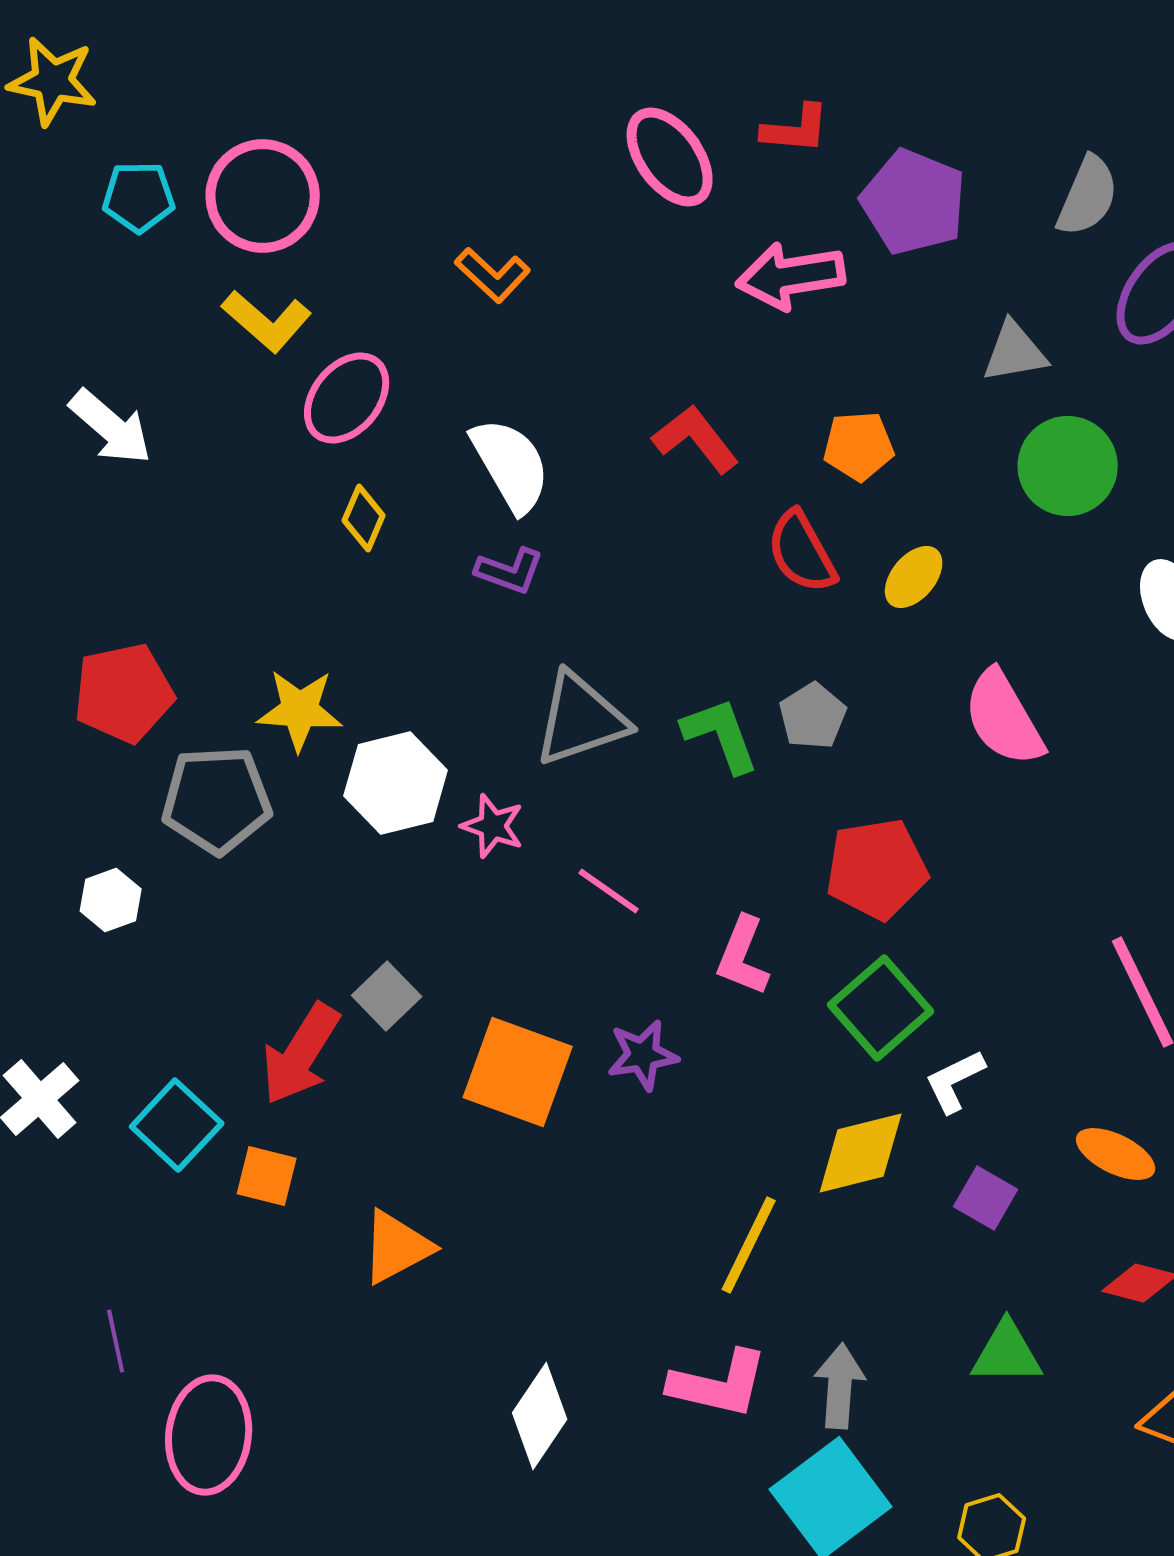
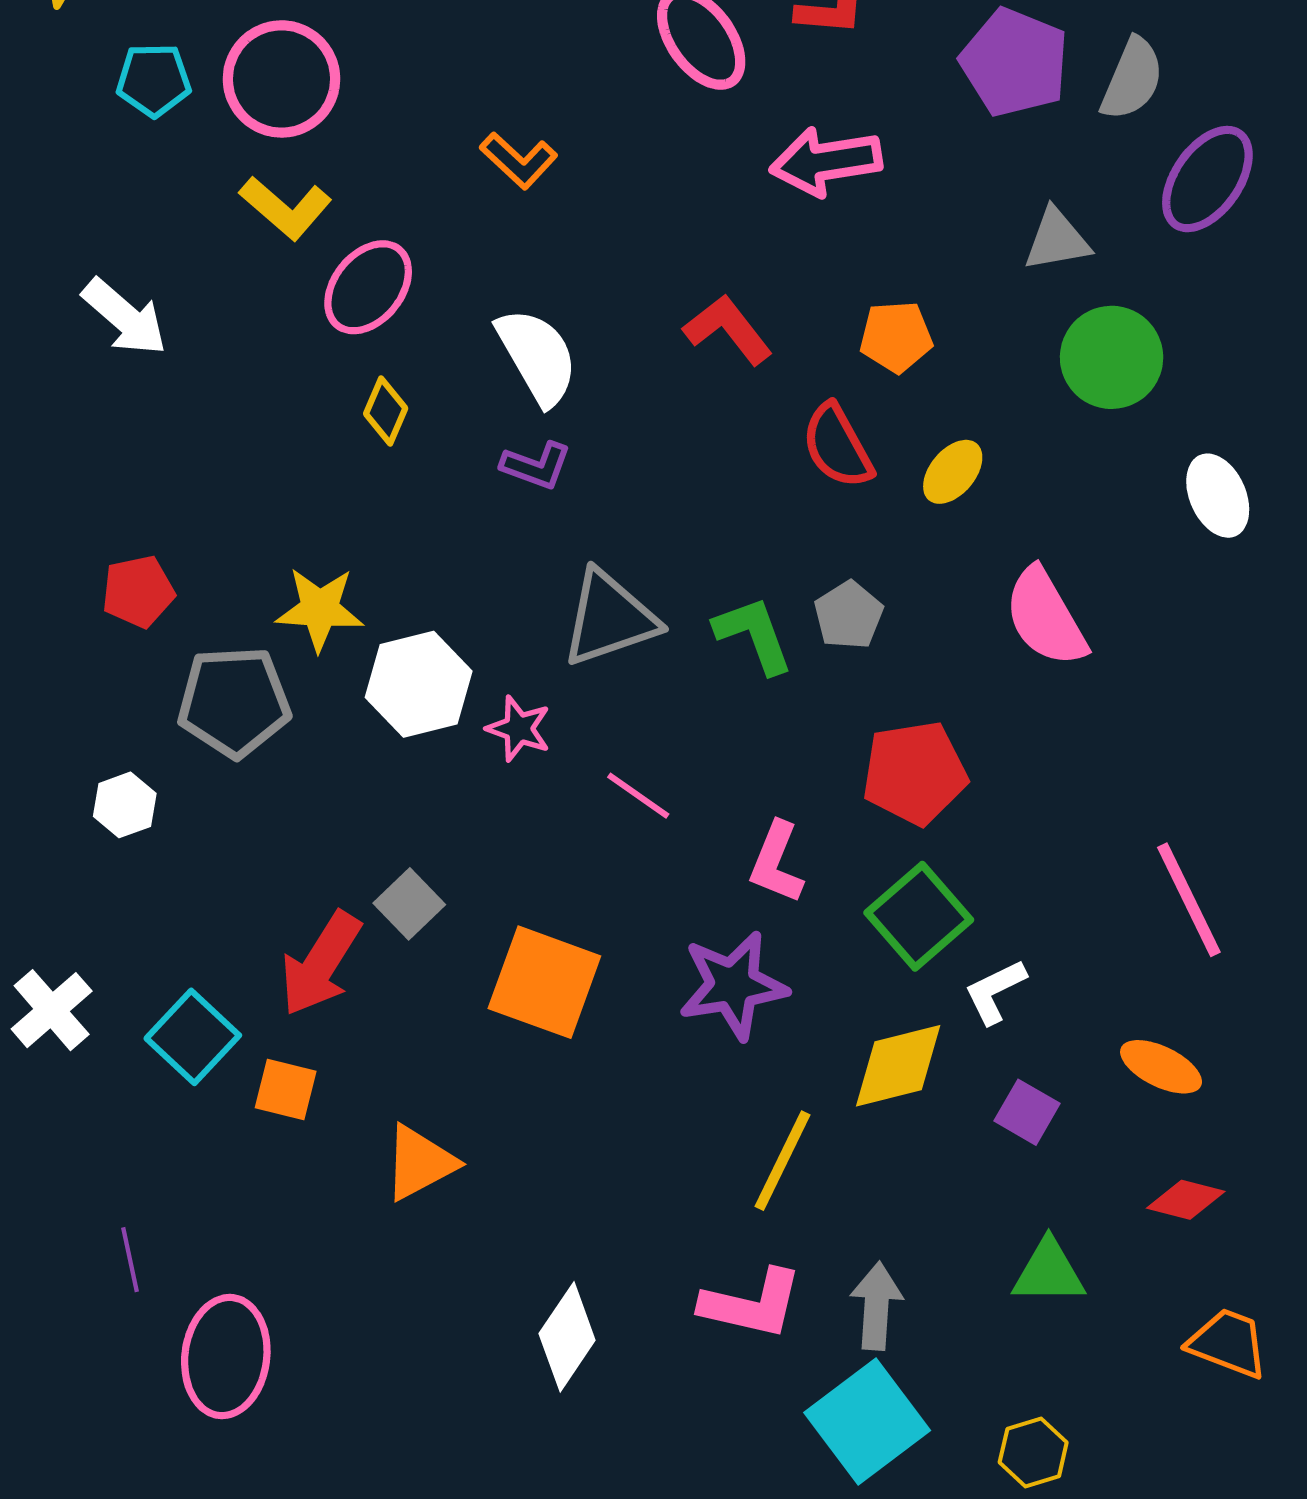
purple pentagon: (914, 202) -> (1015, 62), moved
red pentagon: (124, 693) -> (138, 591), size x0.7
purple star: (643, 1055) -> (733, 985), moved, size x1.5

